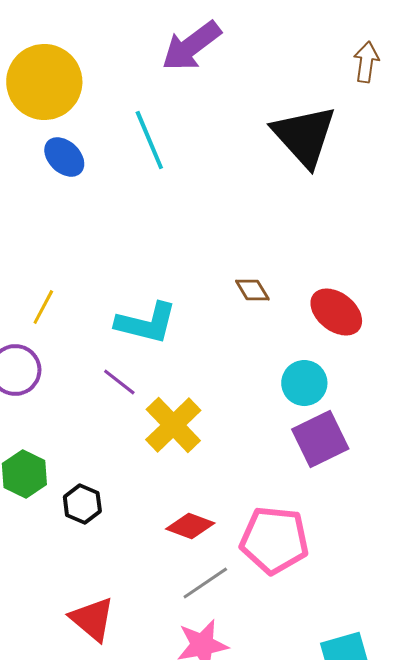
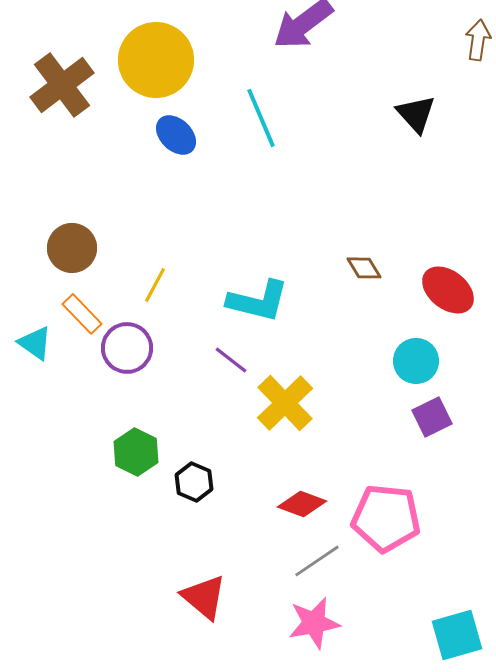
black triangle: (304, 136) -> (416, 114), size x0.6
purple square: (320, 439) -> (432, 417), size x0.7

